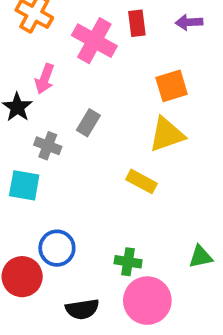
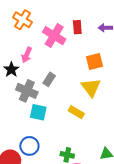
yellow triangle: (167, 134) -> (91, 87), turned -50
gray cross: (48, 146) -> (27, 91), size x1.5
cyan square: (24, 185) -> (38, 112), moved

